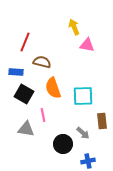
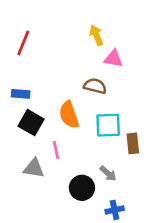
red line: (25, 42) -> (23, 43), moved
brown semicircle: (42, 62) -> (95, 86), moved
brown rectangle: (102, 121) -> (133, 143), moved

